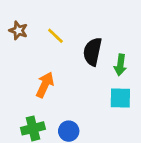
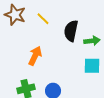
brown star: (18, 30) -> (15, 15), size x1.5
green arrow: (120, 65) -> (92, 41), turned -105

